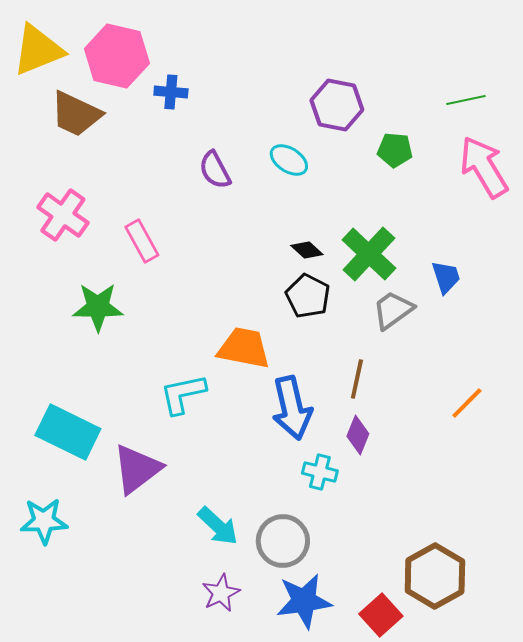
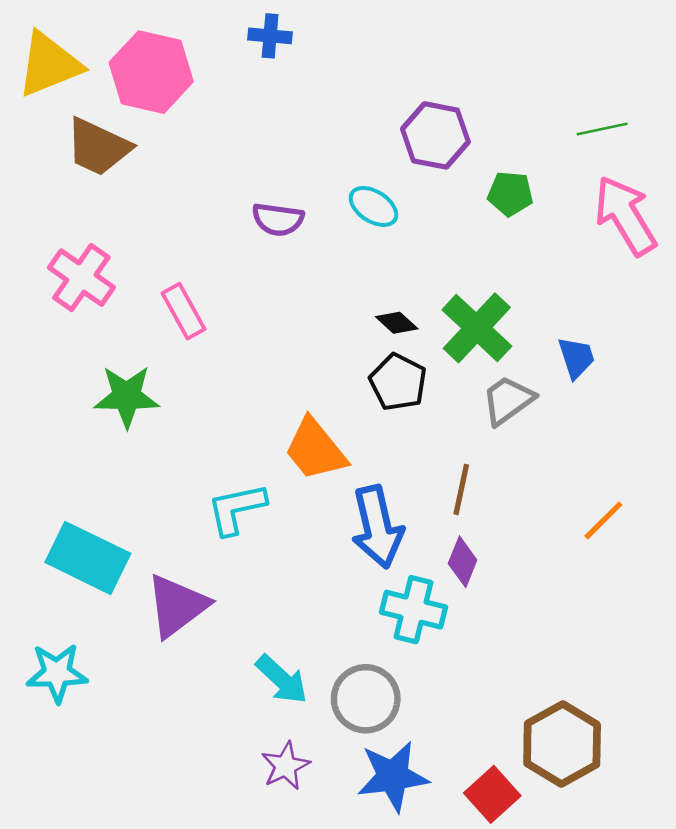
blue cross: (171, 92) -> (270, 36), moved
purple semicircle: (215, 170) -> (278, 219), turned -54
orange trapezoid: (244, 348) -> (315, 449), turned -140
cyan cross: (320, 472) -> (413, 610), size x1.4

